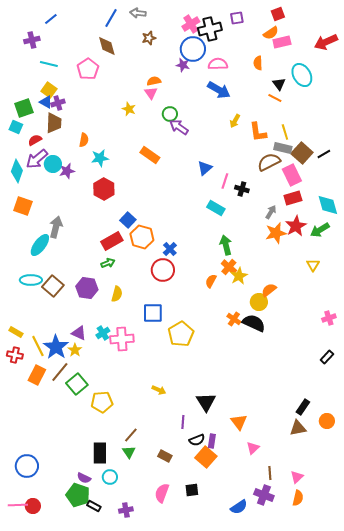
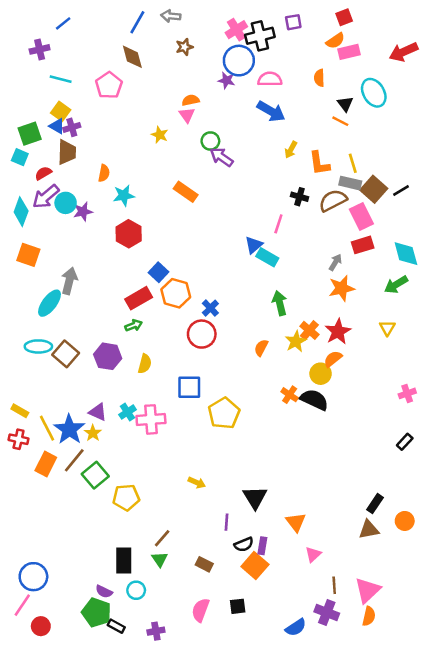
blue triangle: (205, 168) -> (254, 245), moved
black cross: (242, 189) -> (299, 197), moved
red star: (296, 226) -> (338, 332), moved
orange cross: (229, 267) -> (309, 330), moved
pink triangle: (297, 477) -> (368, 590), size x1.6
pink line: (18, 505) -> (22, 605), moved, turned -54

